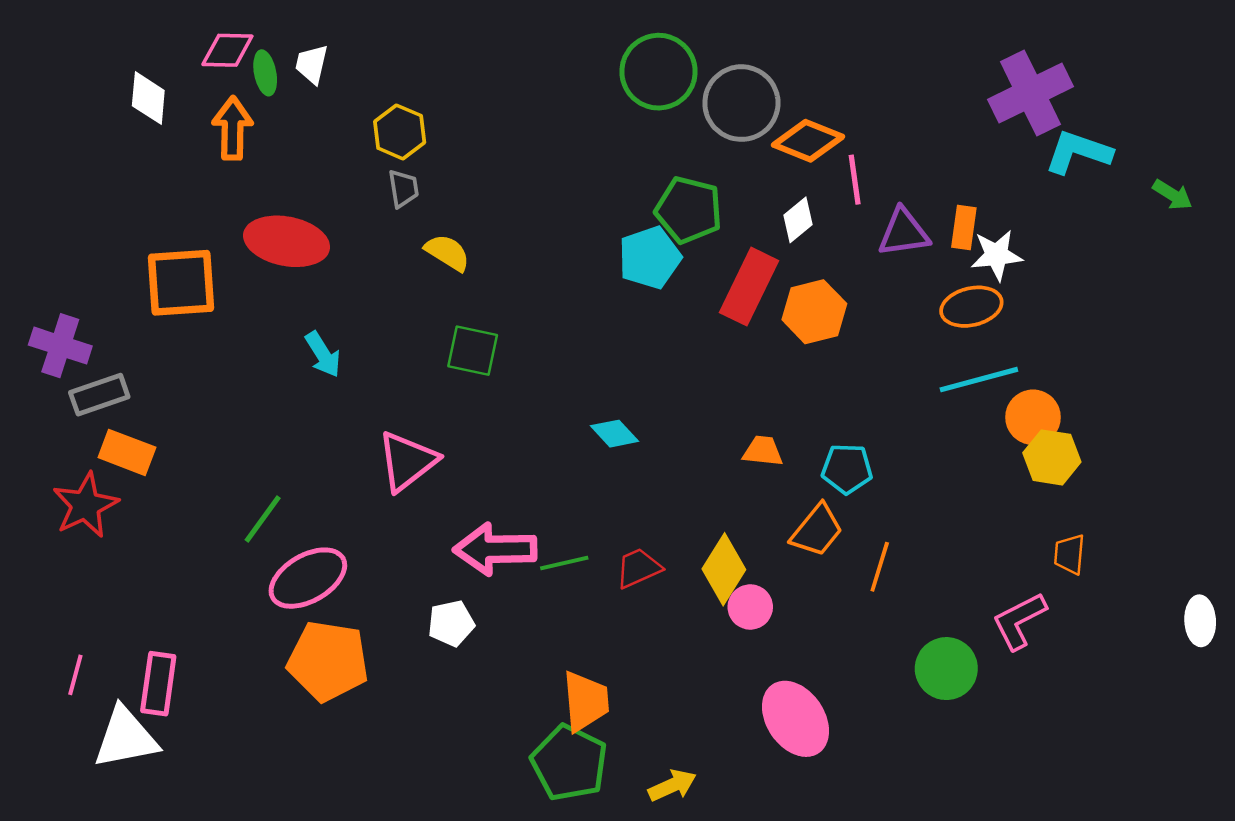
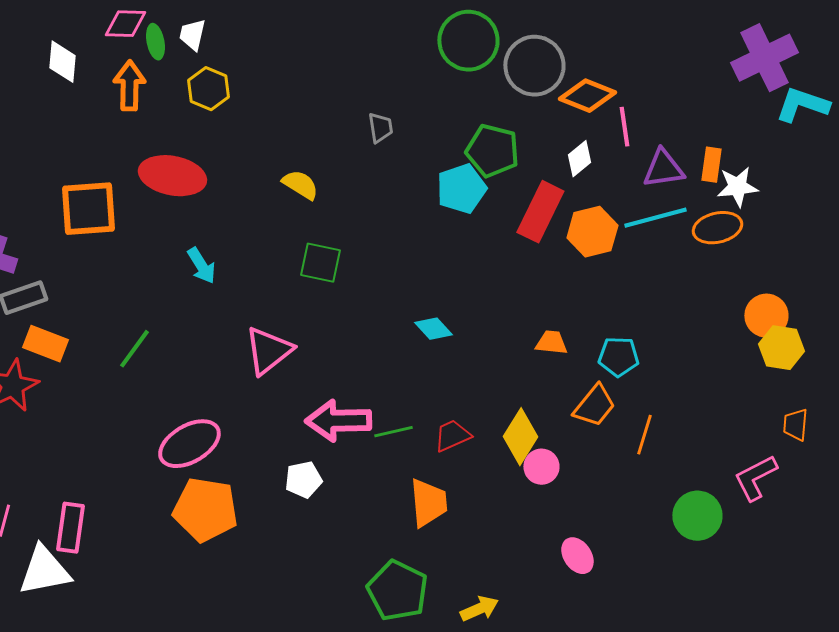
yellow hexagon: (400, 132) -> (208, 89), moved
gray trapezoid: (403, 189) -> (380, 128), moved
cyan line: (979, 380) -> (655, 218), moved
green line: (263, 519) -> (134, 349), moved
orange trapezoid: (586, 701) -> (428, 503), moved
pink ellipse: (795, 719) -> (577, 556), size x0.6

